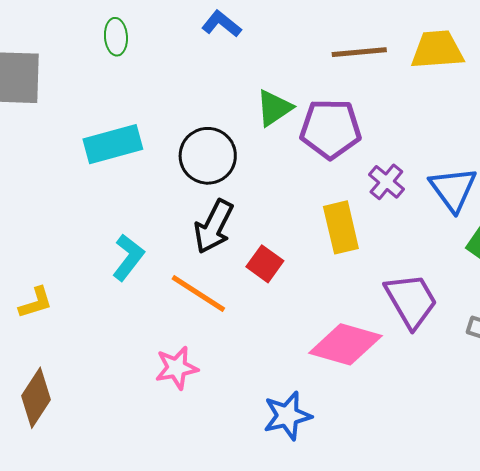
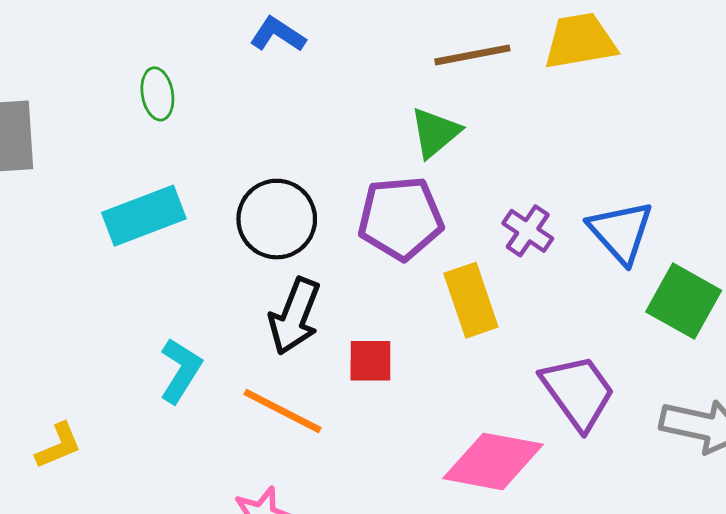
green ellipse: (116, 37) -> (157, 94), moved
green triangle: (274, 108) -> (435, 133), moved
purple pentagon: (330, 129) -> (400, 218), moved
red square: (265, 264) -> (370, 361), turned -30

